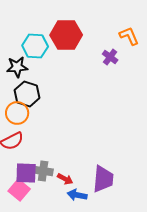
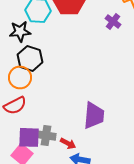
purple trapezoid: (103, 179) -> (94, 115), moved

